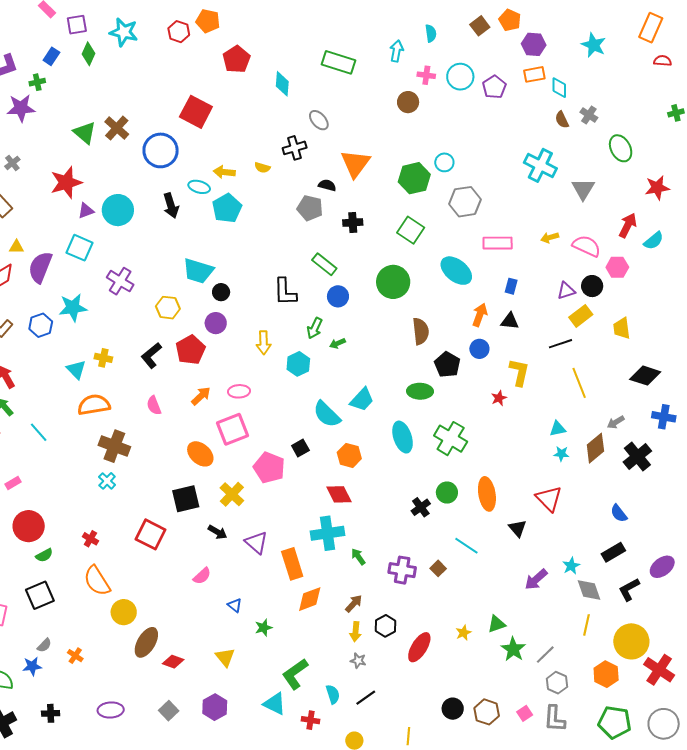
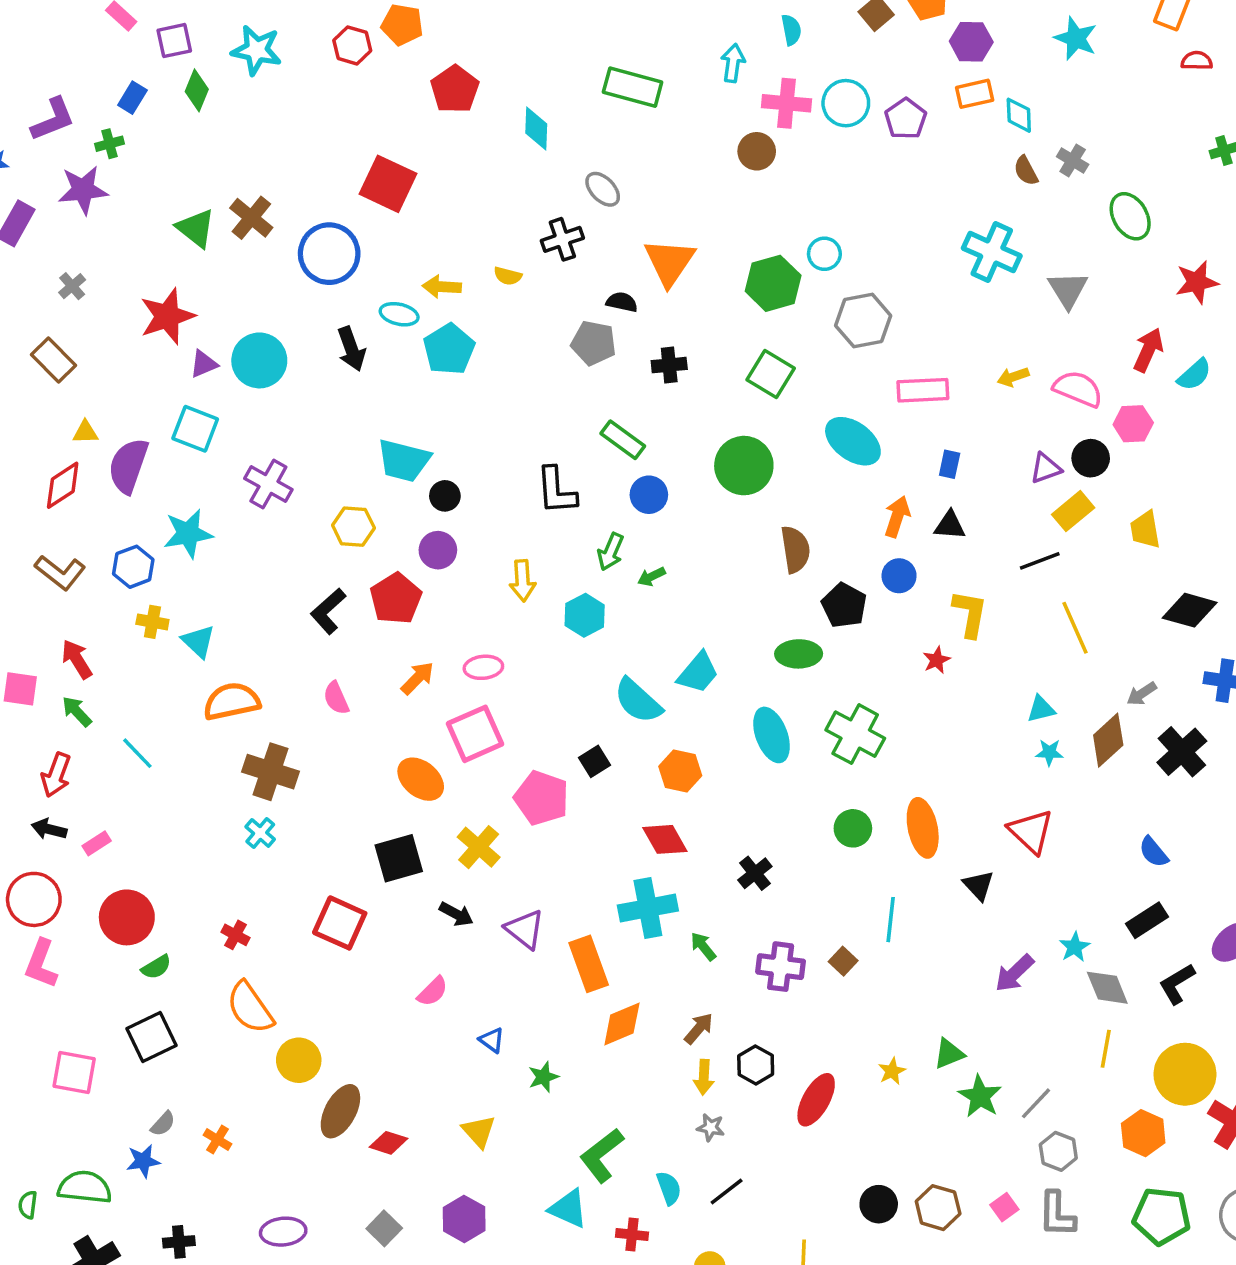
pink cross: (426, 75) -> (787, 103), size x1.5
yellow cross: (103, 358) -> (152, 622), moved
black cross: (421, 507) -> (755, 873), moved
cyan line: (466, 546) -> (891, 920), turned 65

